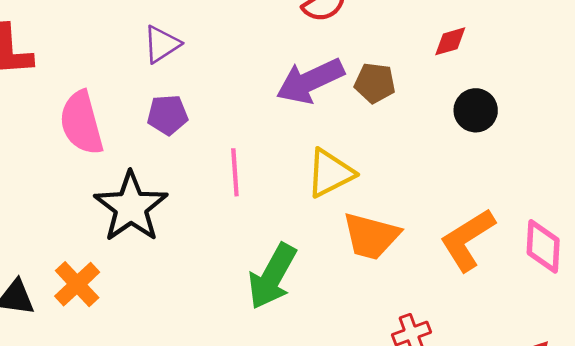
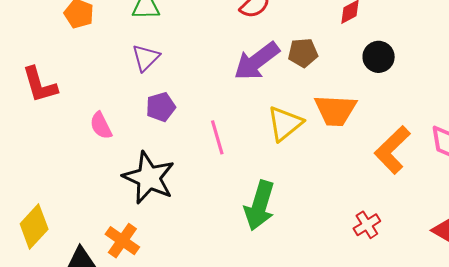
pink semicircle: (81, 123) -> (101, 126), size x0.6
orange trapezoid: (371, 236) -> (335, 110), moved

